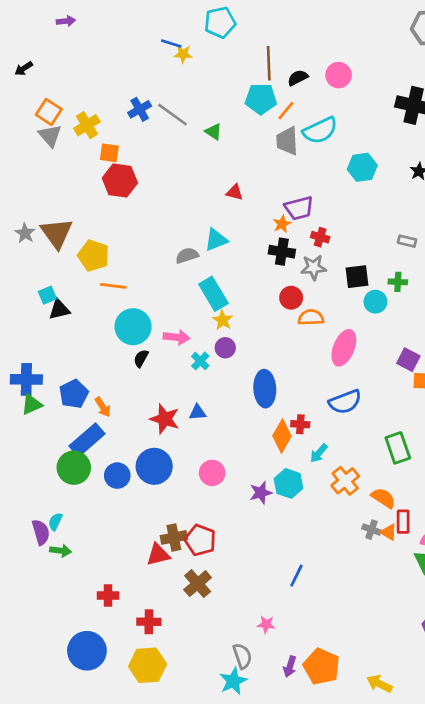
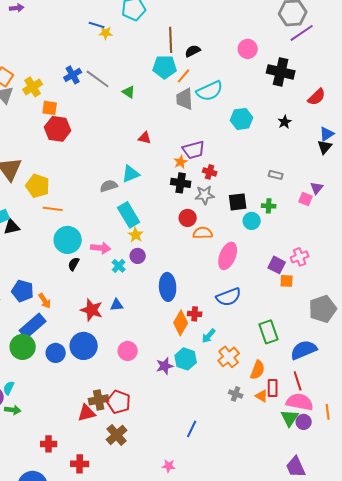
pink circle: (339, 75) -> (248, 49), moved
blue pentagon: (74, 394) -> (23, 291), turned -30
orange semicircle: (383, 498) -> (258, 370), turned 78
gray cross: (371, 530) -> (236, 394), moved

